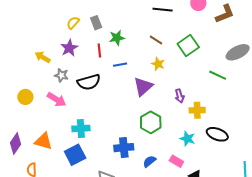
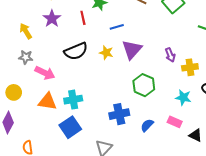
yellow arrow: (43, 57) -> (26, 31), turned 35
yellow star: (158, 64) -> (106, 53), moved
blue line: (120, 65) -> (117, 27), moved
gray star: (61, 75) -> (26, 57), moved
yellow circle: (25, 97) -> (14, 92), moved
orange triangle: (43, 141) -> (47, 102), moved

